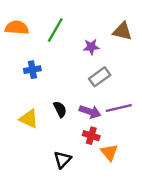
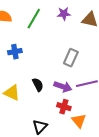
purple star: (91, 47) -> (64, 14), moved
gray rectangle: (100, 77) -> (71, 58), turned -30

